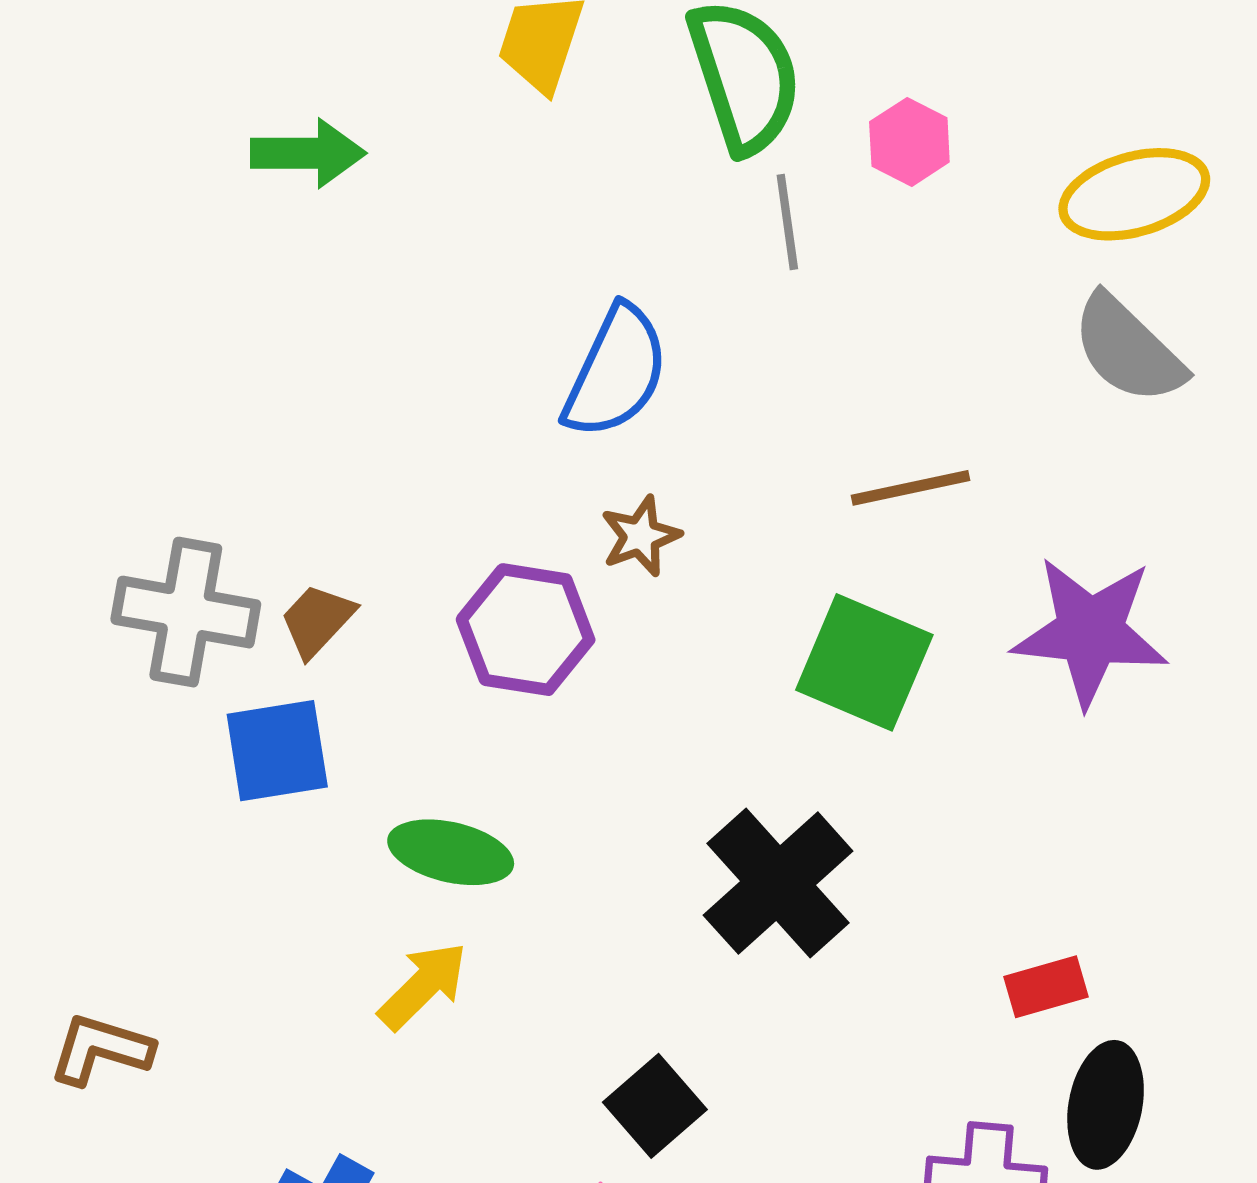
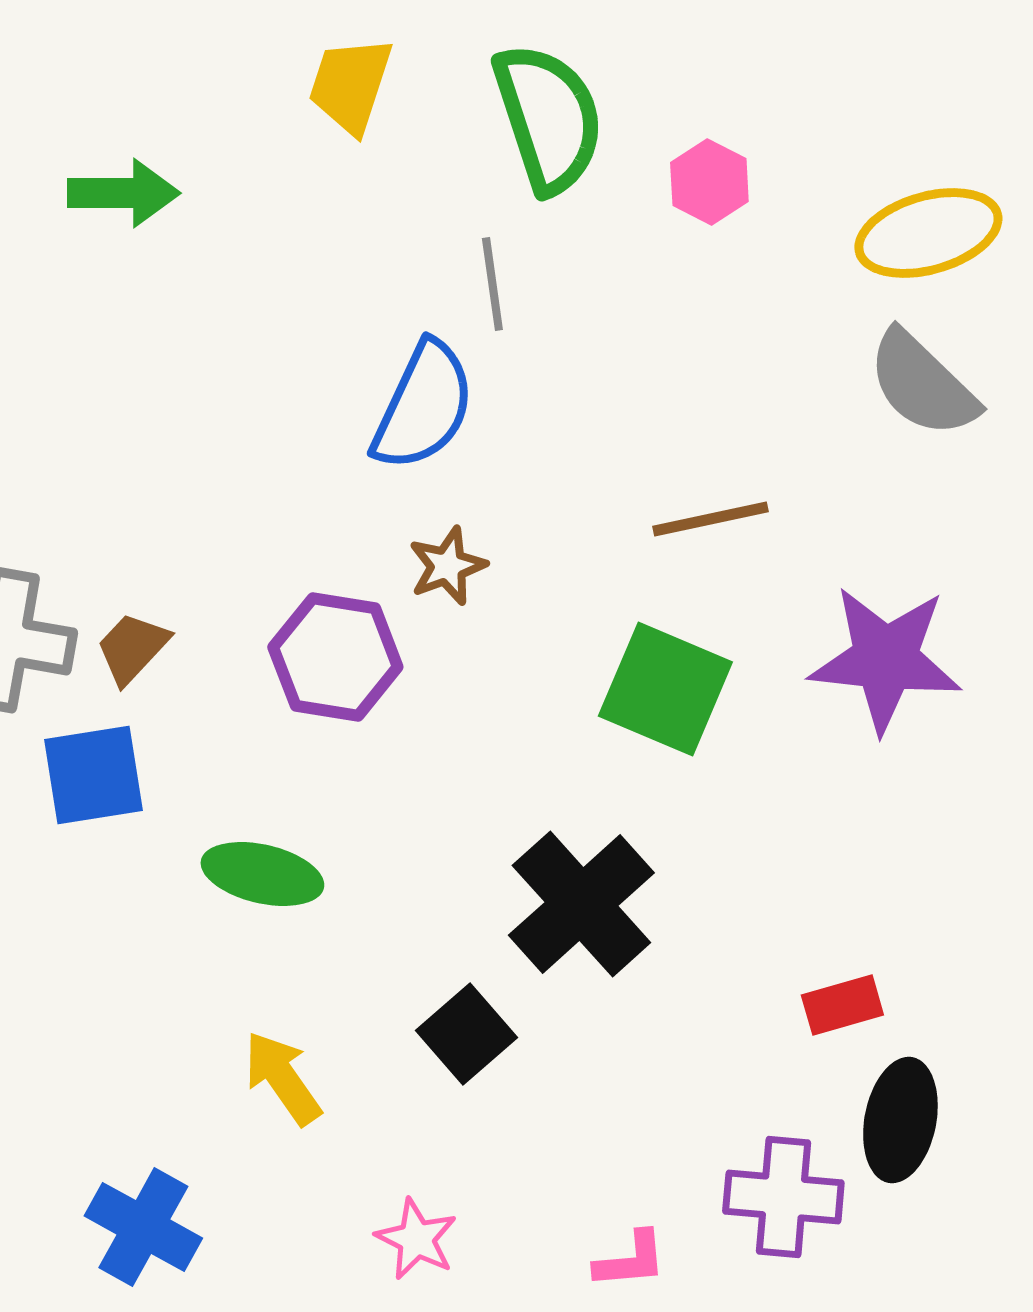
gray line: (787, 222) -> (492, 284), moved
yellow arrow: (423, 986) -> (282, 1078), moved, turned -80
black square: (655, 1106) -> (466, 1034), moved

